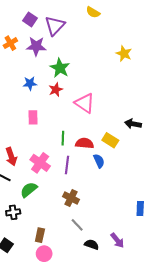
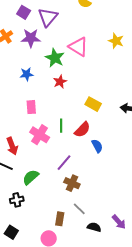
red star: (56, 90) -> (60, 82), moved
pink triangle: (85, 103) -> (78, 47), moved
yellow rectangle: (110, 140) -> (93, 104), moved
red semicircle: (85, 143) -> (82, 130), turned 132
pink cross: (40, 163) -> (40, 135), moved
purple line: (67, 165) -> (64, 163), moved, turned 36
brown rectangle: (40, 235) -> (60, 219), moved

